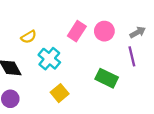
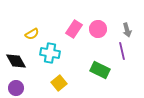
gray arrow: (138, 32) -> (127, 30), turned 104
cyan cross: (49, 59) -> (50, 53), turned -30

